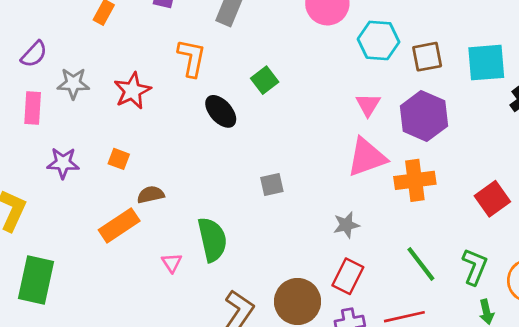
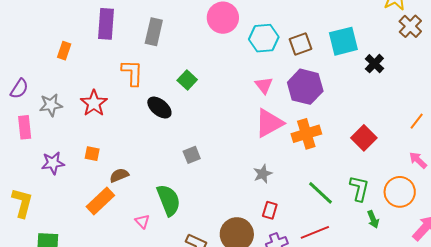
gray square: (272, 185) -> (192, 155), moved
red rectangle: (348, 276) -> (270, 210), size x0.7

